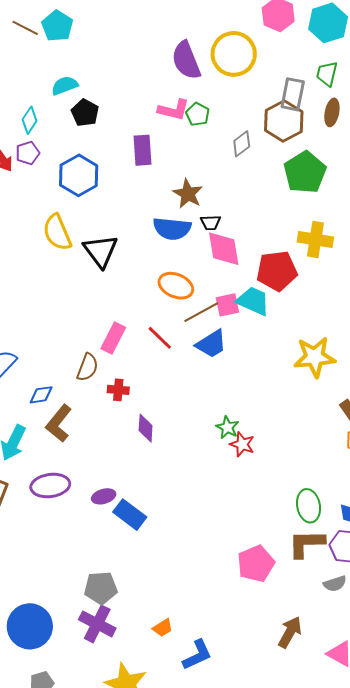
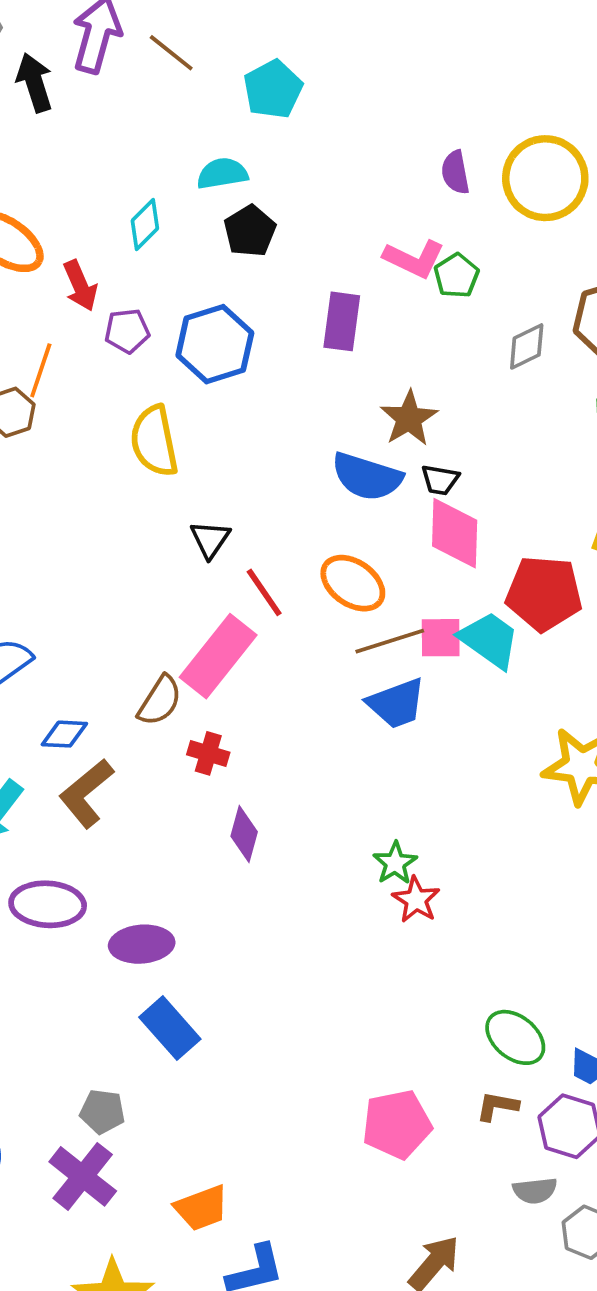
cyan pentagon: (57, 26) -> (273, 89), moved
purple semicircle: (186, 60) -> (455, 172), size x0.6
purple pentagon: (28, 153) -> (127, 331), moved
black triangle: (101, 251) -> (210, 539), moved, size x0.6
pink rectangle: (113, 338) -> (218, 656), size x1.4
red line: (160, 338) -> (264, 592), moved
purple ellipse: (104, 496) -> (142, 944), size x1.4
green ellipse: (309, 506) -> (515, 1037), turned -52
blue rectangle: (130, 515) -> (170, 1028), moved
brown L-shape: (306, 544) -> (497, 1106), size x0.6
gray pentagon: (101, 588) -> (102, 1112), size x0.7
orange trapezoid: (163, 628) -> (202, 1208), size x1.4

